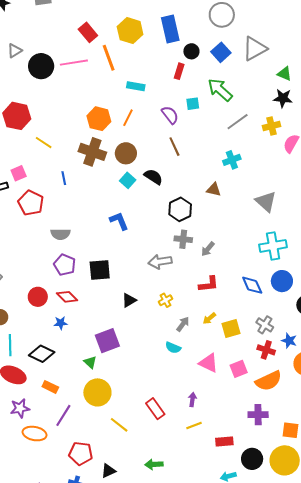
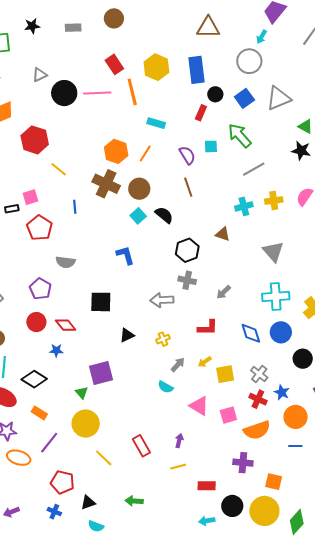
yellow cross: (272, 126) -> (274, 201), moved
gray arrow: (208, 249) -> (224, 292), moved
purple pentagon: (65, 265) -> (40, 289), moved

